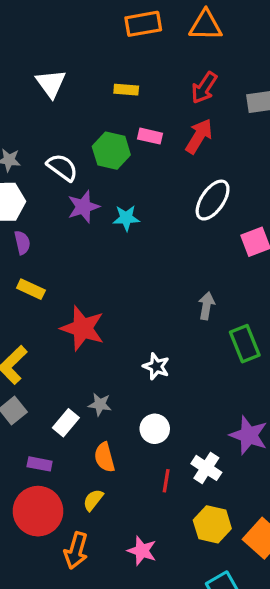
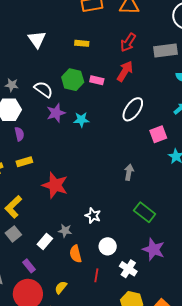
pink rectangle: (150, 136) -> (97, 80), moved
yellow rectangle: (31, 289) -> (24, 162), turned -42
green rectangle: (245, 344) -> (145, 212), moved, turned -30
white star: (156, 366) -> (93, 216), moved
white circle: (155, 429) -> (108, 246), moved
orange semicircle: (104, 457) -> (76, 254), moved
purple rectangle: (40, 464) -> (29, 266), turned 40
red line: (166, 481) -> (96, 275), moved

